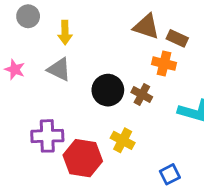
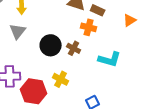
gray triangle: (59, 69) -> (18, 31), turned 42

